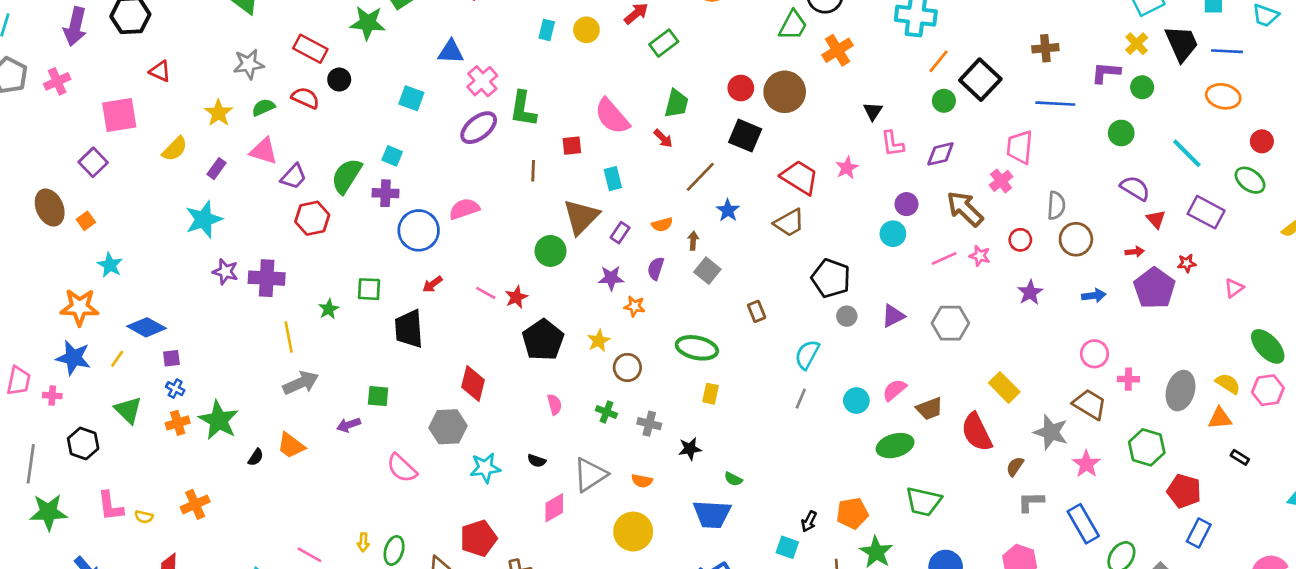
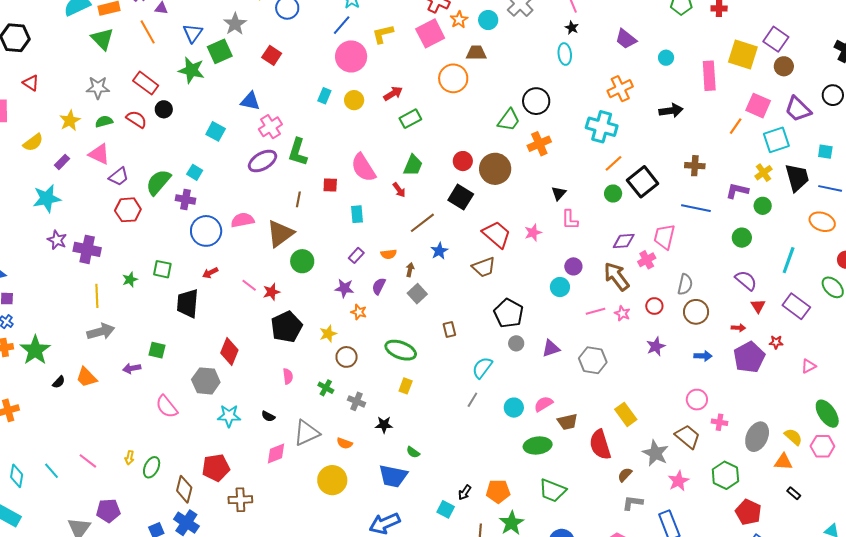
cyan line: (1187, 153) -> (789, 260), turned 56
purple diamond: (940, 154) -> (624, 241), moved
brown triangle: (581, 217) -> (280, 234), moved

